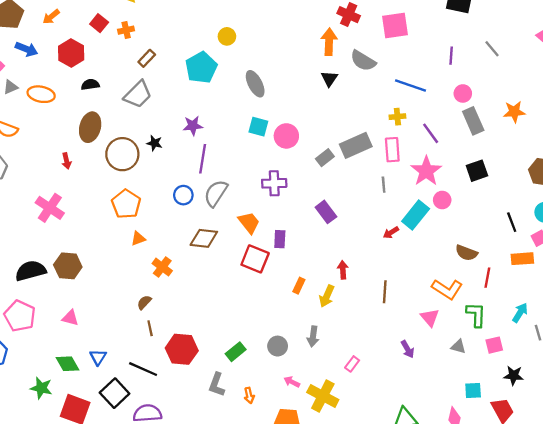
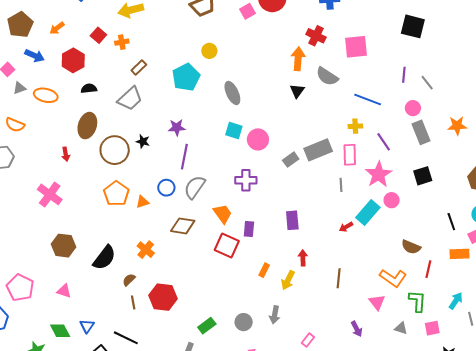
gray line: (492, 49) -> (427, 83), moved
purple rectangle: (326, 212) -> (292, 220), moved, turned 30
orange triangle: (138, 238) -> (142, 202), moved
black semicircle: (31, 271) -> (104, 258), moved, turned 140
red hexagon: (182, 349) -> (163, 297), moved

